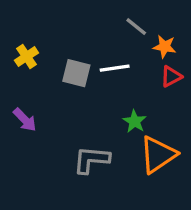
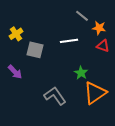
gray square: (76, 73) -> (35, 50), moved
red triangle: (171, 76) -> (103, 46), turned 48
gray L-shape: (91, 160) -> (55, 96), turned 50

